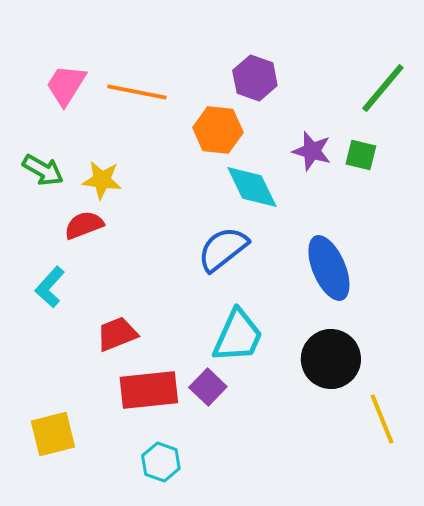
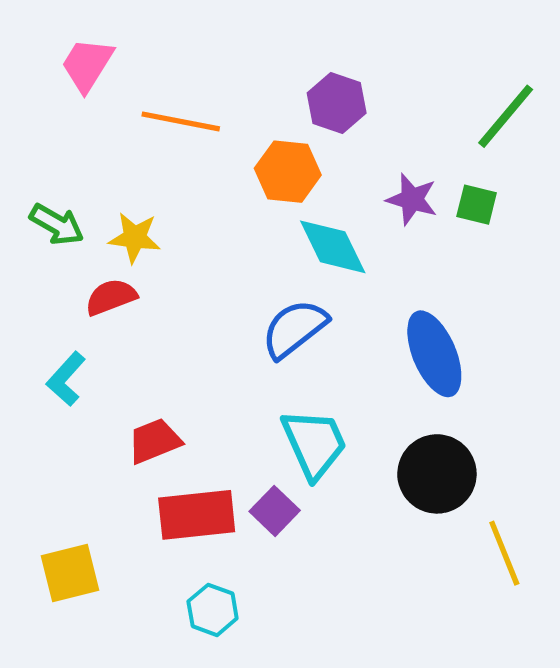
pink trapezoid: (66, 85) -> (87, 65), moved
cyan trapezoid: (238, 336) -> (314, 444), turned -48

